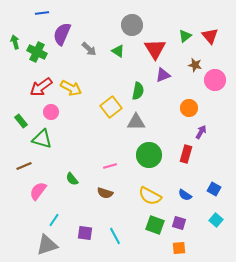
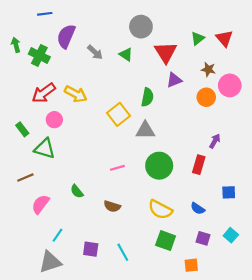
orange circle: (189, 108) -> (206, 97), moved
pink line: (110, 166) -> (117, 168), moved
blue square: (214, 189) -> (229, 192), moved, turned -32
purple square: (179, 223) -> (203, 238), moved

